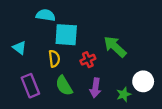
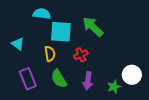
green arrow: (115, 47) -> (93, 27), moved

